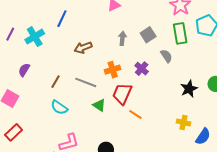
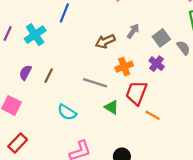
gray square: (148, 35) -> (161, 38), moved
gray arrow: (122, 38) -> (133, 31), turned 32
brown arrow: (83, 48) -> (105, 41), moved
brown line: (56, 82) -> (49, 76), moved

